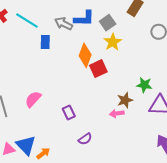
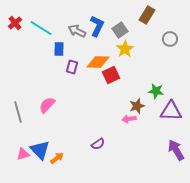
blue L-shape: (84, 19) -> (97, 26), turned -65
orange diamond: (85, 55) -> (98, 62), turned 70
purple rectangle: (69, 112) -> (72, 67), moved, turned 40

